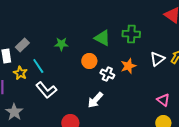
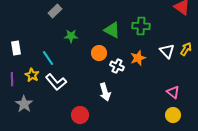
gray rectangle: (22, 45) -> (55, 11), moved
white triangle: (157, 59) -> (167, 51), turned -35
yellow star: (20, 73) -> (32, 75), moved
white arrow: (95, 100) -> (105, 92), turned -60

